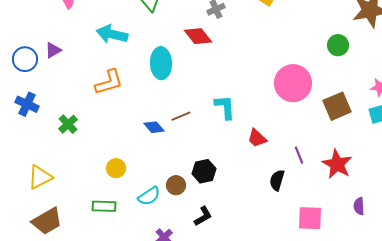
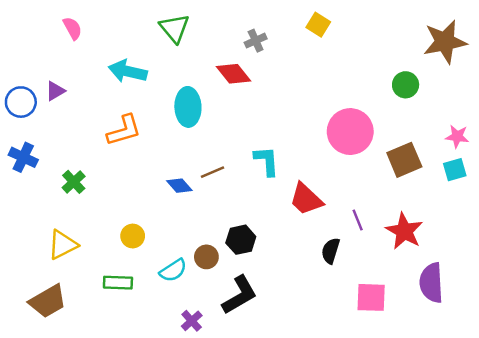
red trapezoid: (257, 138) -> (306, 199), size x1.4
yellow triangle: (40, 177) -> (63, 245), moved
purple semicircle: (359, 206) -> (431, 283), size x1.8
black L-shape: (203, 216) -> (240, 295), size x1.6

